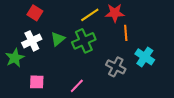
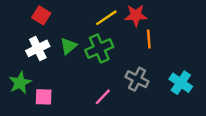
cyan cross: (145, 57) -> (181, 83), moved
green star: (15, 58) -> (20, 83), moved
pink line: (77, 86) -> (103, 97), moved

